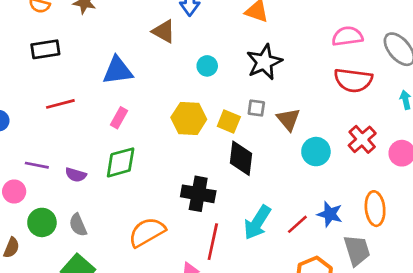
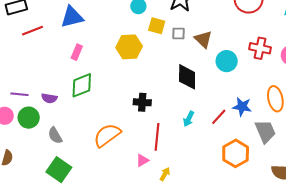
red line: (60, 104) -> (33, 31), moved
yellow square: (229, 122) -> (157, 26), moved
red cross: (362, 139) -> (260, 48), turned -30
black diamond: (241, 158) -> (187, 77), moved
black cross: (198, 194) -> (142, 102), size x0.7
green circle: (42, 222) -> (29, 118), moved
cyan arrow: (257, 223) -> (189, 119), size x0.6

